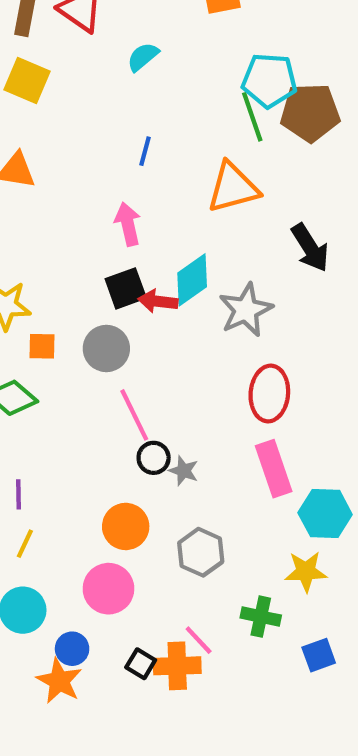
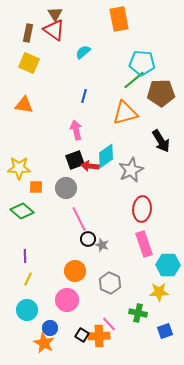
brown pentagon: (310, 113) -> (161, 93), moved
green line: (252, 117) -> (134, 80), turned 70

